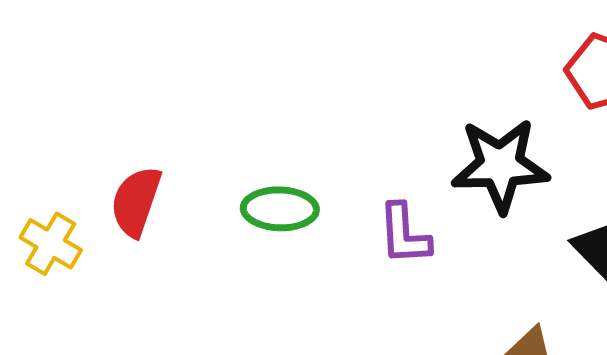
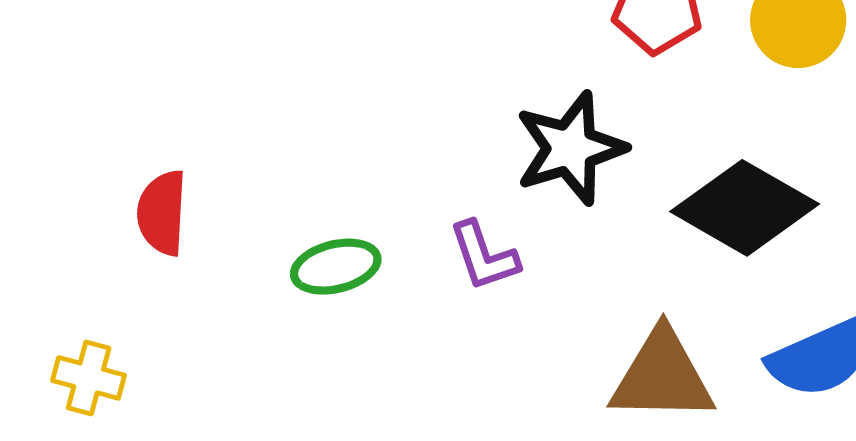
red semicircle: (136, 202) -> (162, 213), moved

